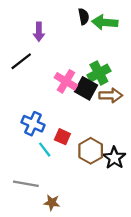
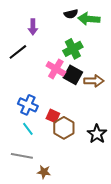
black semicircle: (84, 16) -> (71, 14), turned 88
green cross: (99, 73) -> (73, 49), moved
cyan line: (45, 150) -> (28, 129), moved
brown hexagon: (91, 151) -> (64, 128), moved

